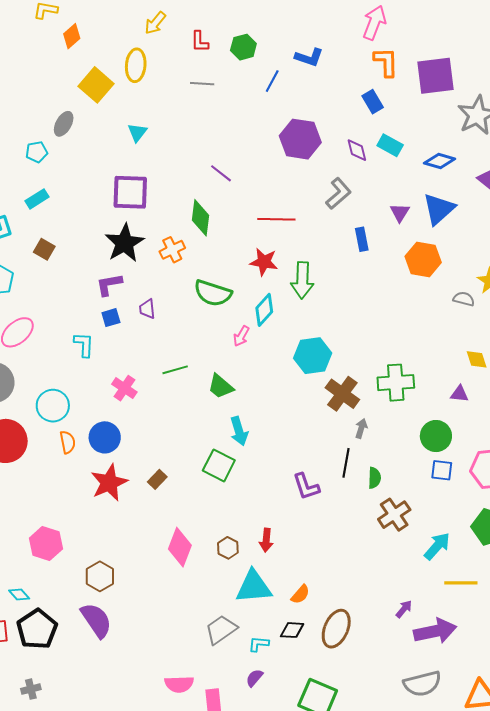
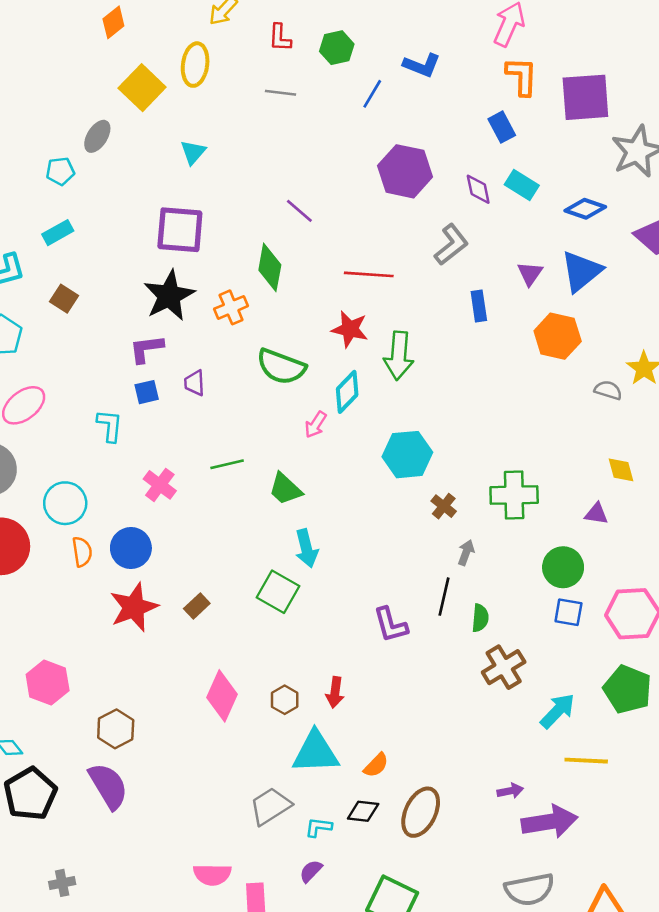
brown cross: (342, 394) -> (444, 506), size x0.6
purple arrow: (404, 609) -> (510, 791), turned 36
gray cross: (31, 689) -> (62, 883), moved

